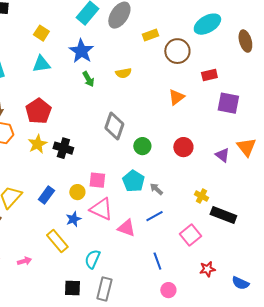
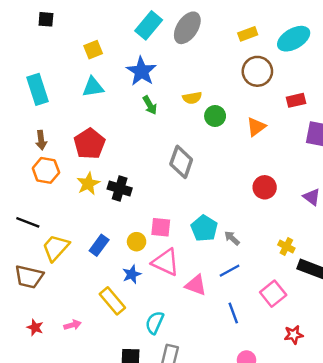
yellow square: (41, 33) -> (93, 50), turned 35
yellow rectangle: (150, 35) -> (248, 34), moved
green circle: (142, 146) -> (215, 116), moved
blue line: (157, 261) -> (233, 313), moved

